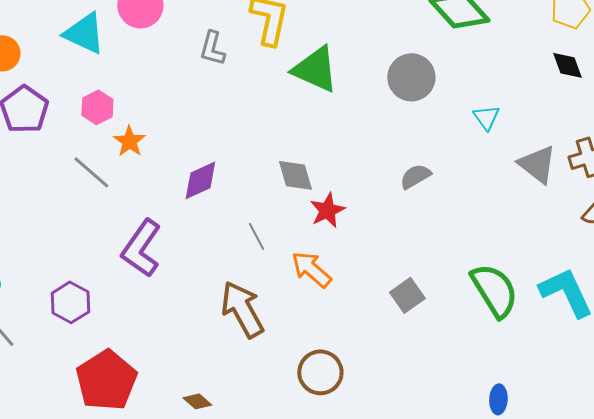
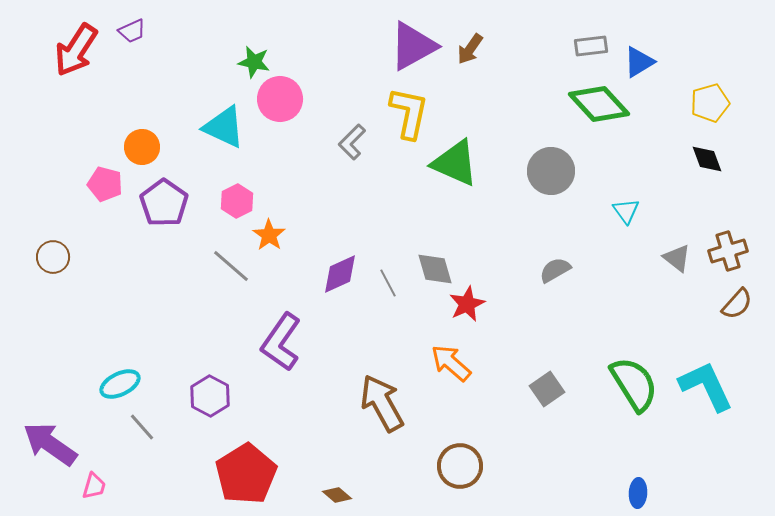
gray L-shape: (212, 48) -> (352, 142), turned 30
gray triangle: (537, 164) -> (677, 258), size x0.7
gray line: (256, 236) -> (388, 283), moved

